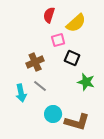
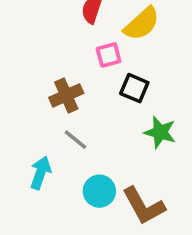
cyan arrow: (21, 93) -> (40, 173), moved, turned -150
brown L-shape: (77, 122) -> (144, 206), turned 45

